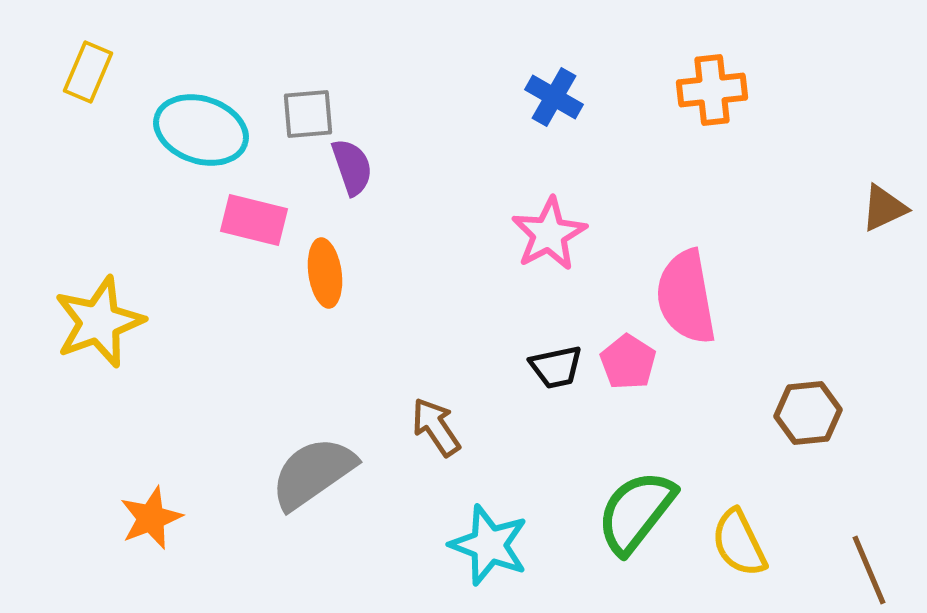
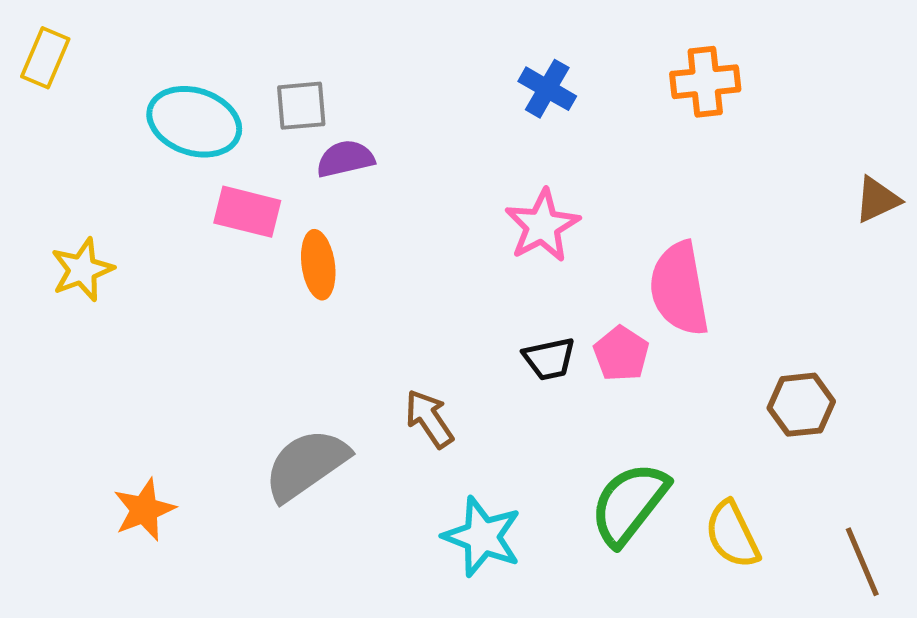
yellow rectangle: (88, 72) -> (45, 58), moved
purple semicircle: (352, 167) -> (345, 159), turned -84
yellow star: (99, 322) -> (82, 270), moved, size x0.7

